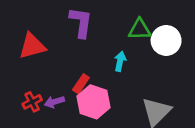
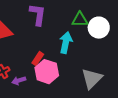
cyan arrow: (120, 61) -> (66, 43), size x1.5
purple arrow: (54, 102) -> (19, 81), moved

